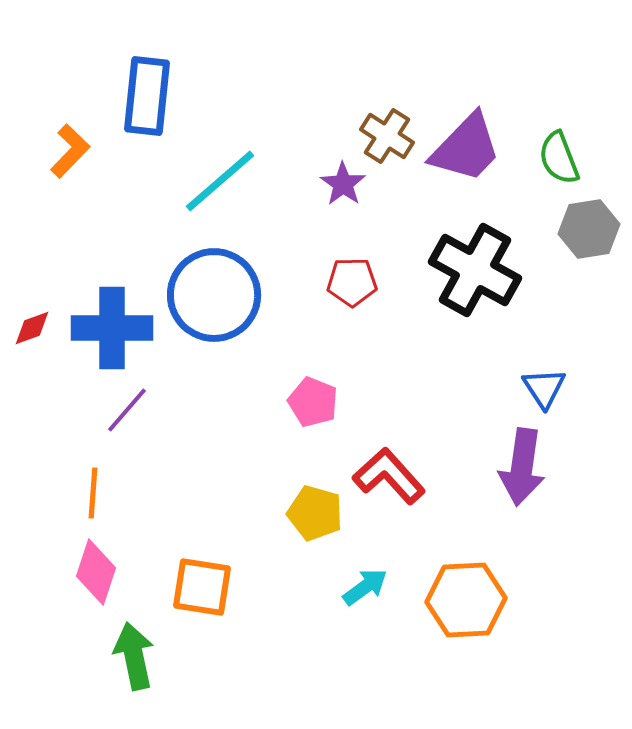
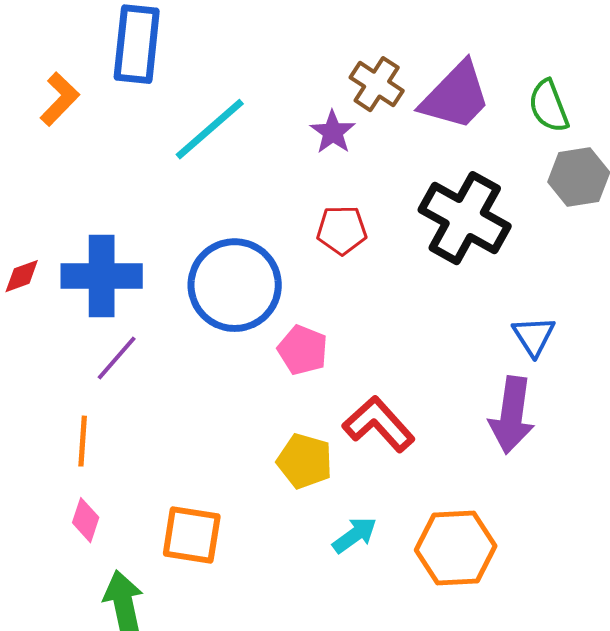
blue circle: (214, 295) -> (235, 285), moved
pink diamond: (96, 572) -> (86, 520), size x0.7

